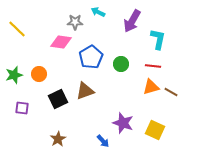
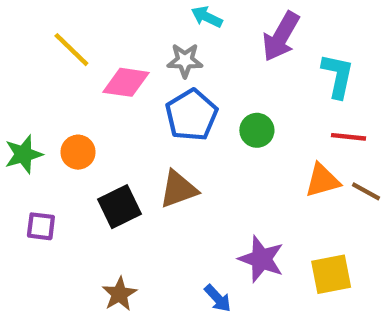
gray star: (75, 22) -> (185, 60), moved
yellow line: (17, 29) -> (71, 50), moved
red line: (153, 66) -> (349, 137), moved
yellow square: (155, 130) -> (331, 274), turned -36

